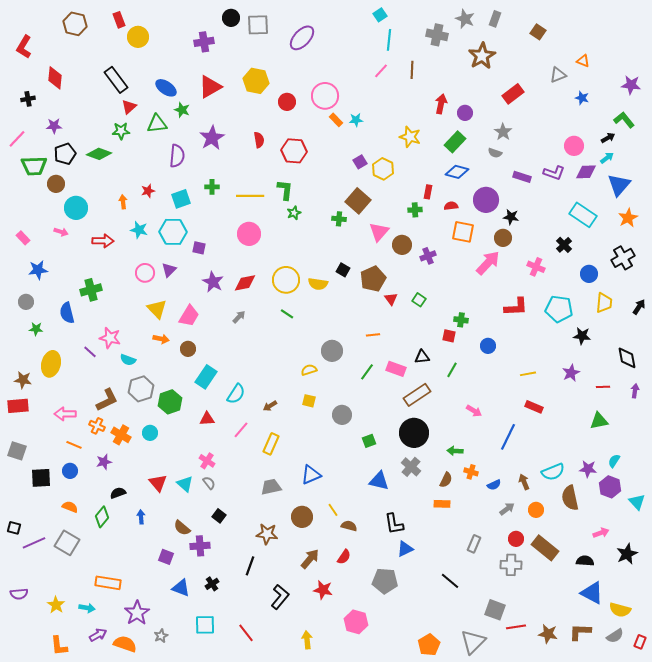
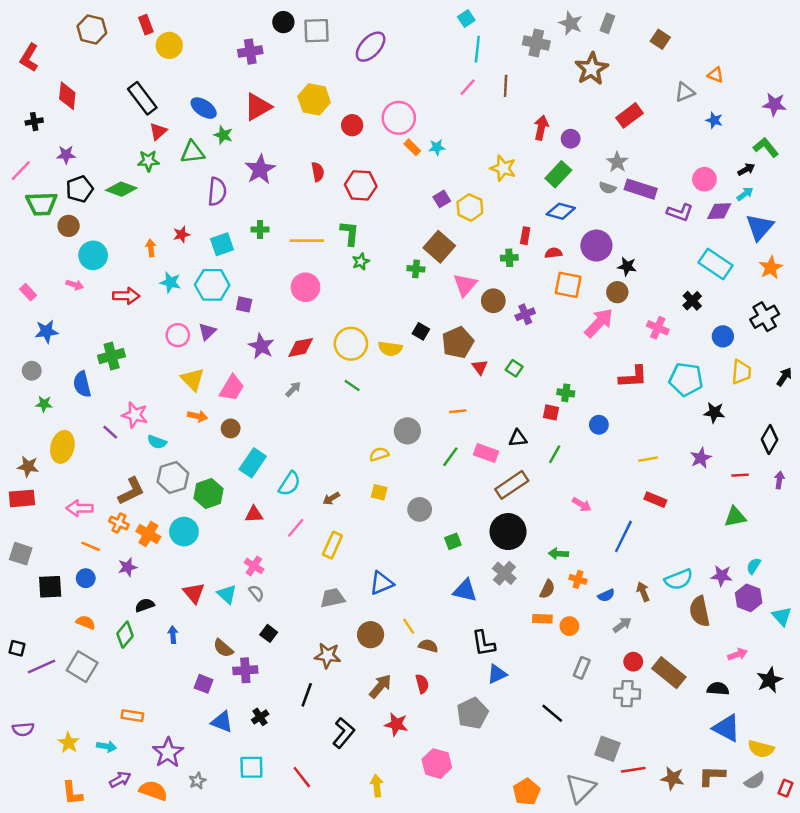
purple rectangle: (522, 177) -> (641, 189), moved, size x1.4
black diamond: (627, 358) -> (770, 439), turned 40
cyan circle: (150, 433) -> (184, 532), size x1.5
orange circle: (536, 510) -> (569, 626), moved
red semicircle: (344, 557) -> (422, 684), turned -49
gray pentagon: (385, 581) -> (472, 713), turned -30
orange rectangle: (108, 583) -> (132, 716), size x0.7

